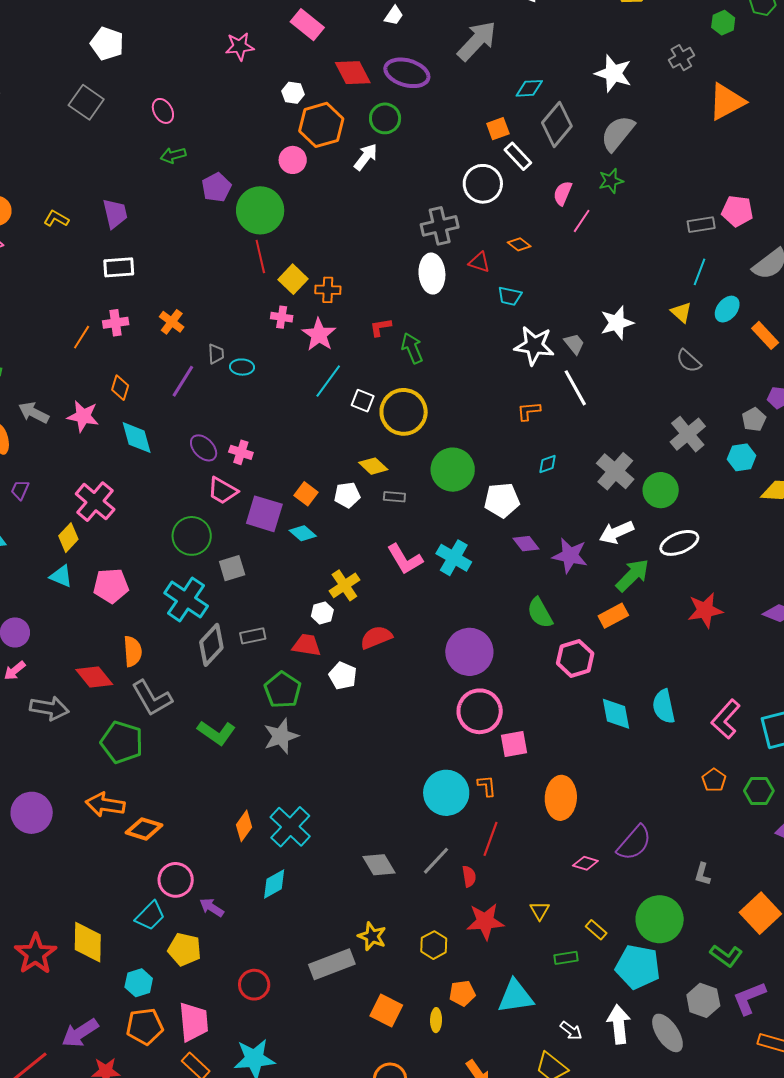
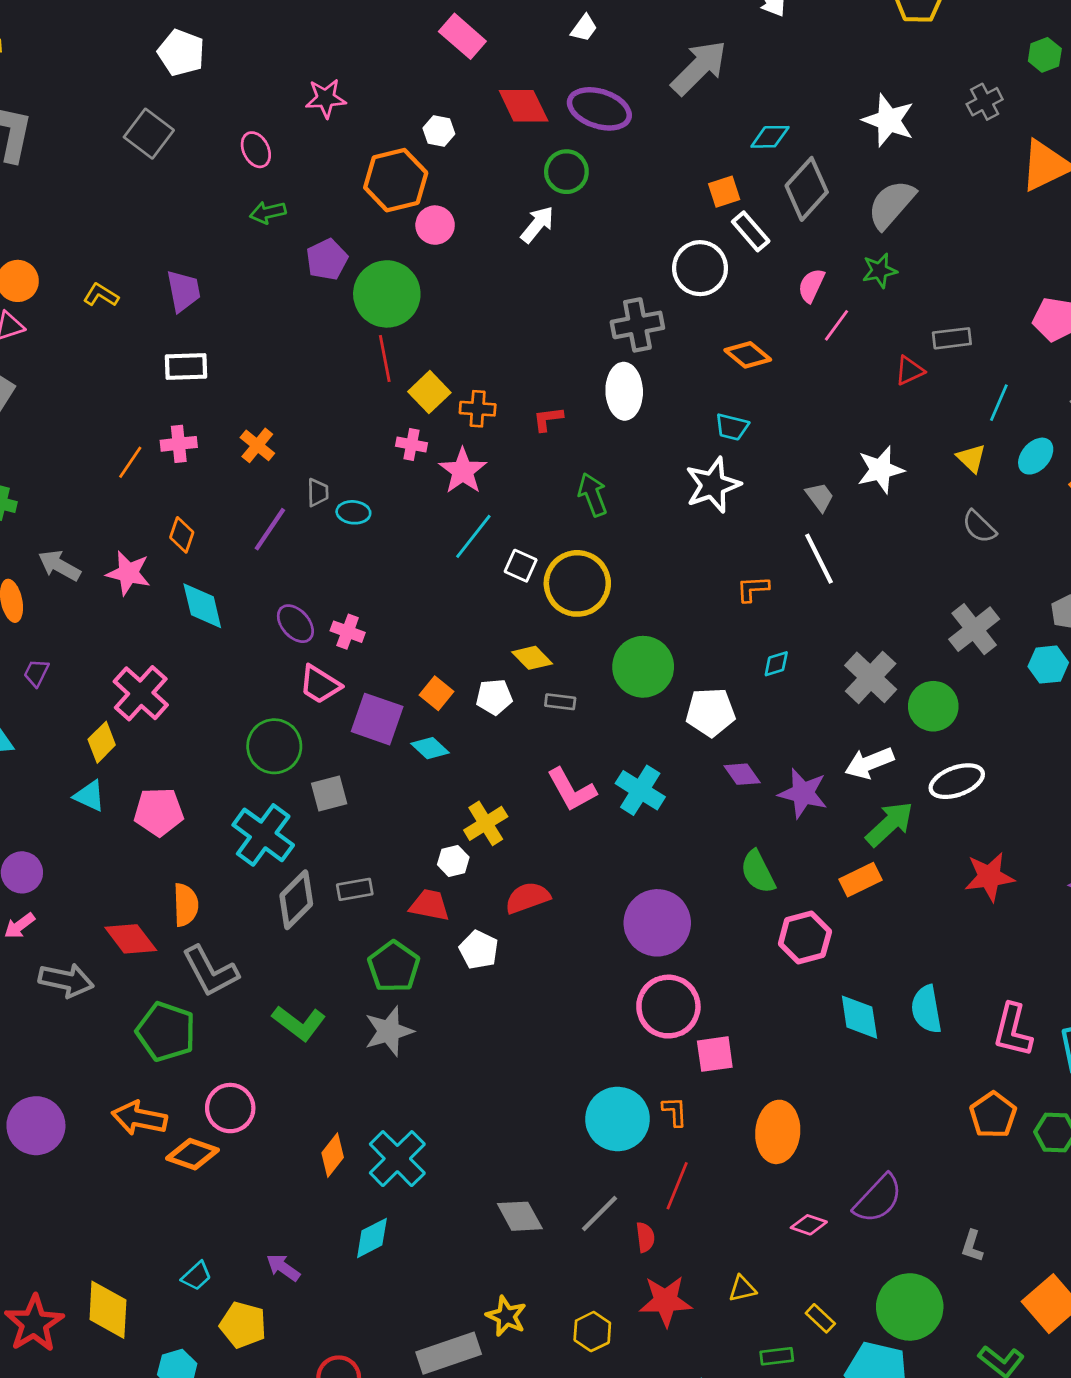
pink star: (240, 46) -> (326, 98), moved
orange hexagon: (321, 125) -> (396, 180), moved
gray rectangle: (701, 225) -> (952, 338), moved
orange diamond: (519, 244) -> (748, 355), size x1.4
red triangle: (479, 262) -> (909, 371), moved, turned -45
red L-shape: (381, 327) -> (548, 419), moved
white star: (534, 346) -> (713, 485), moved, turned -30
pink L-shape: (726, 719) -> (1013, 1030), turned -30
orange pentagon: (714, 780) -> (993, 1115), size x1.4
pink circle: (176, 880) -> (230, 1108), moved
yellow triangle: (540, 911) -> (742, 1289), turned 45
cyan trapezoid: (150, 916) -> (197, 1276), size x0.7

